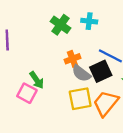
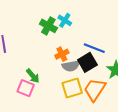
cyan cross: (89, 21) -> (65, 20), moved, turned 32
gray semicircle: (81, 73) -> (71, 66), turned -42

